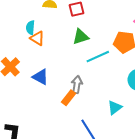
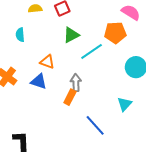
orange triangle: (37, 38) -> (47, 62), moved
cyan triangle: (115, 107) -> (125, 104), moved

